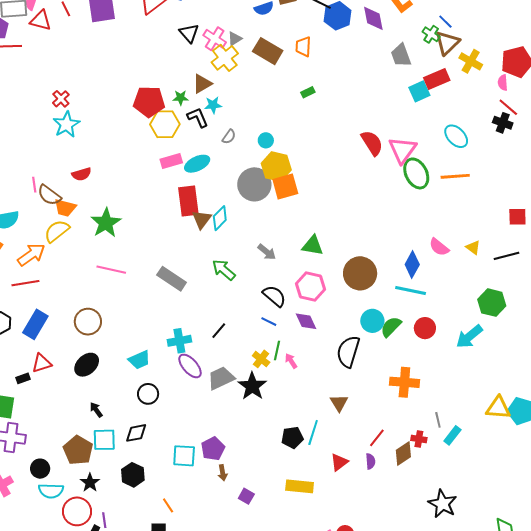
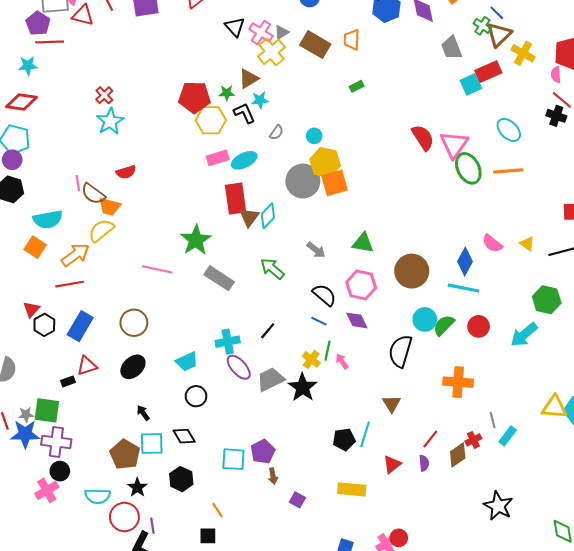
green star: (106, 223) -> (196, 240), moved
black diamond: (136, 433) -> (184, 436), turned 70
red cross: (419, 439) -> (473, 440), turned -35
black circle: (40, 469) -> (60, 471), moved

